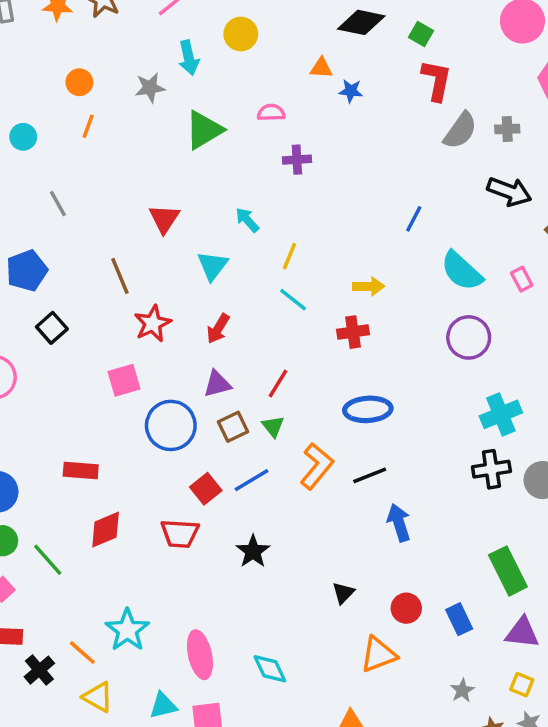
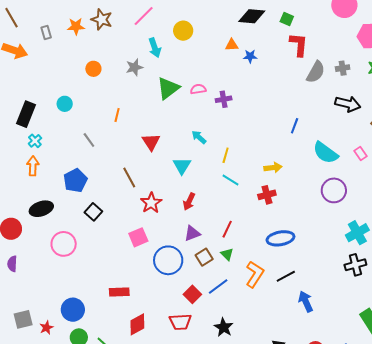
pink semicircle: (271, 113) -> (198, 89), moved
orange line: (88, 126) -> (117, 115), moved

